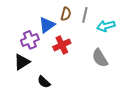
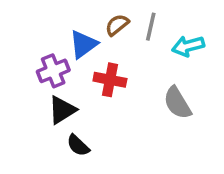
brown semicircle: (66, 14) -> (117, 25), turned -144
red cross: (62, 45) -> (110, 80), turned 36
black triangle: (22, 62) -> (62, 110), moved

